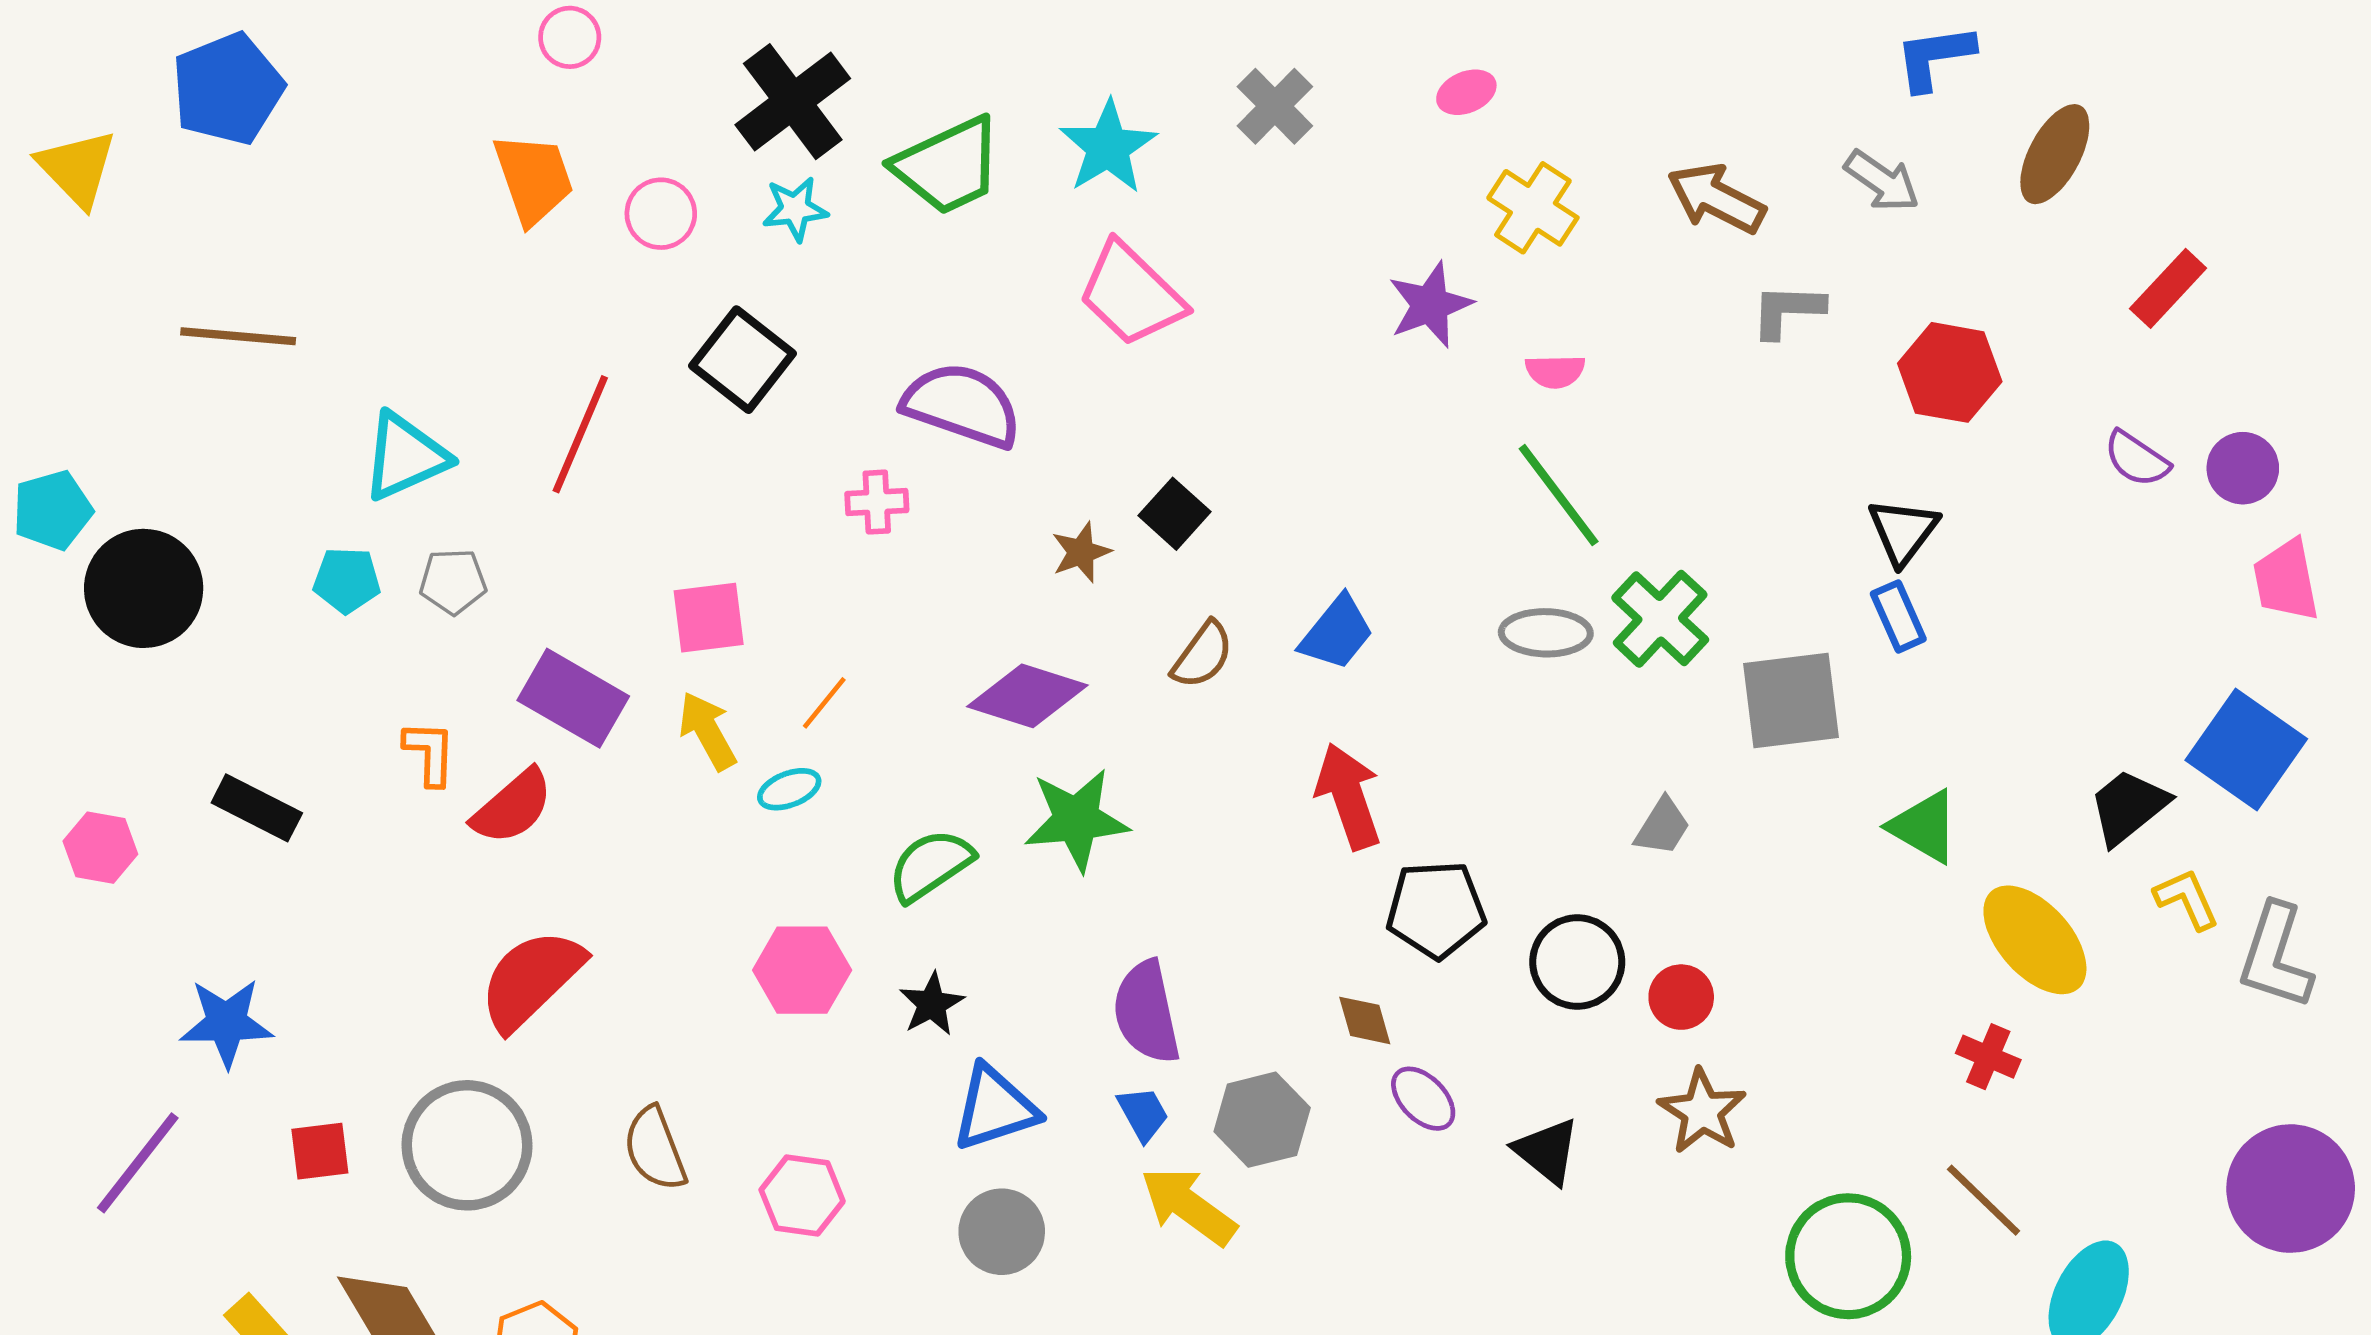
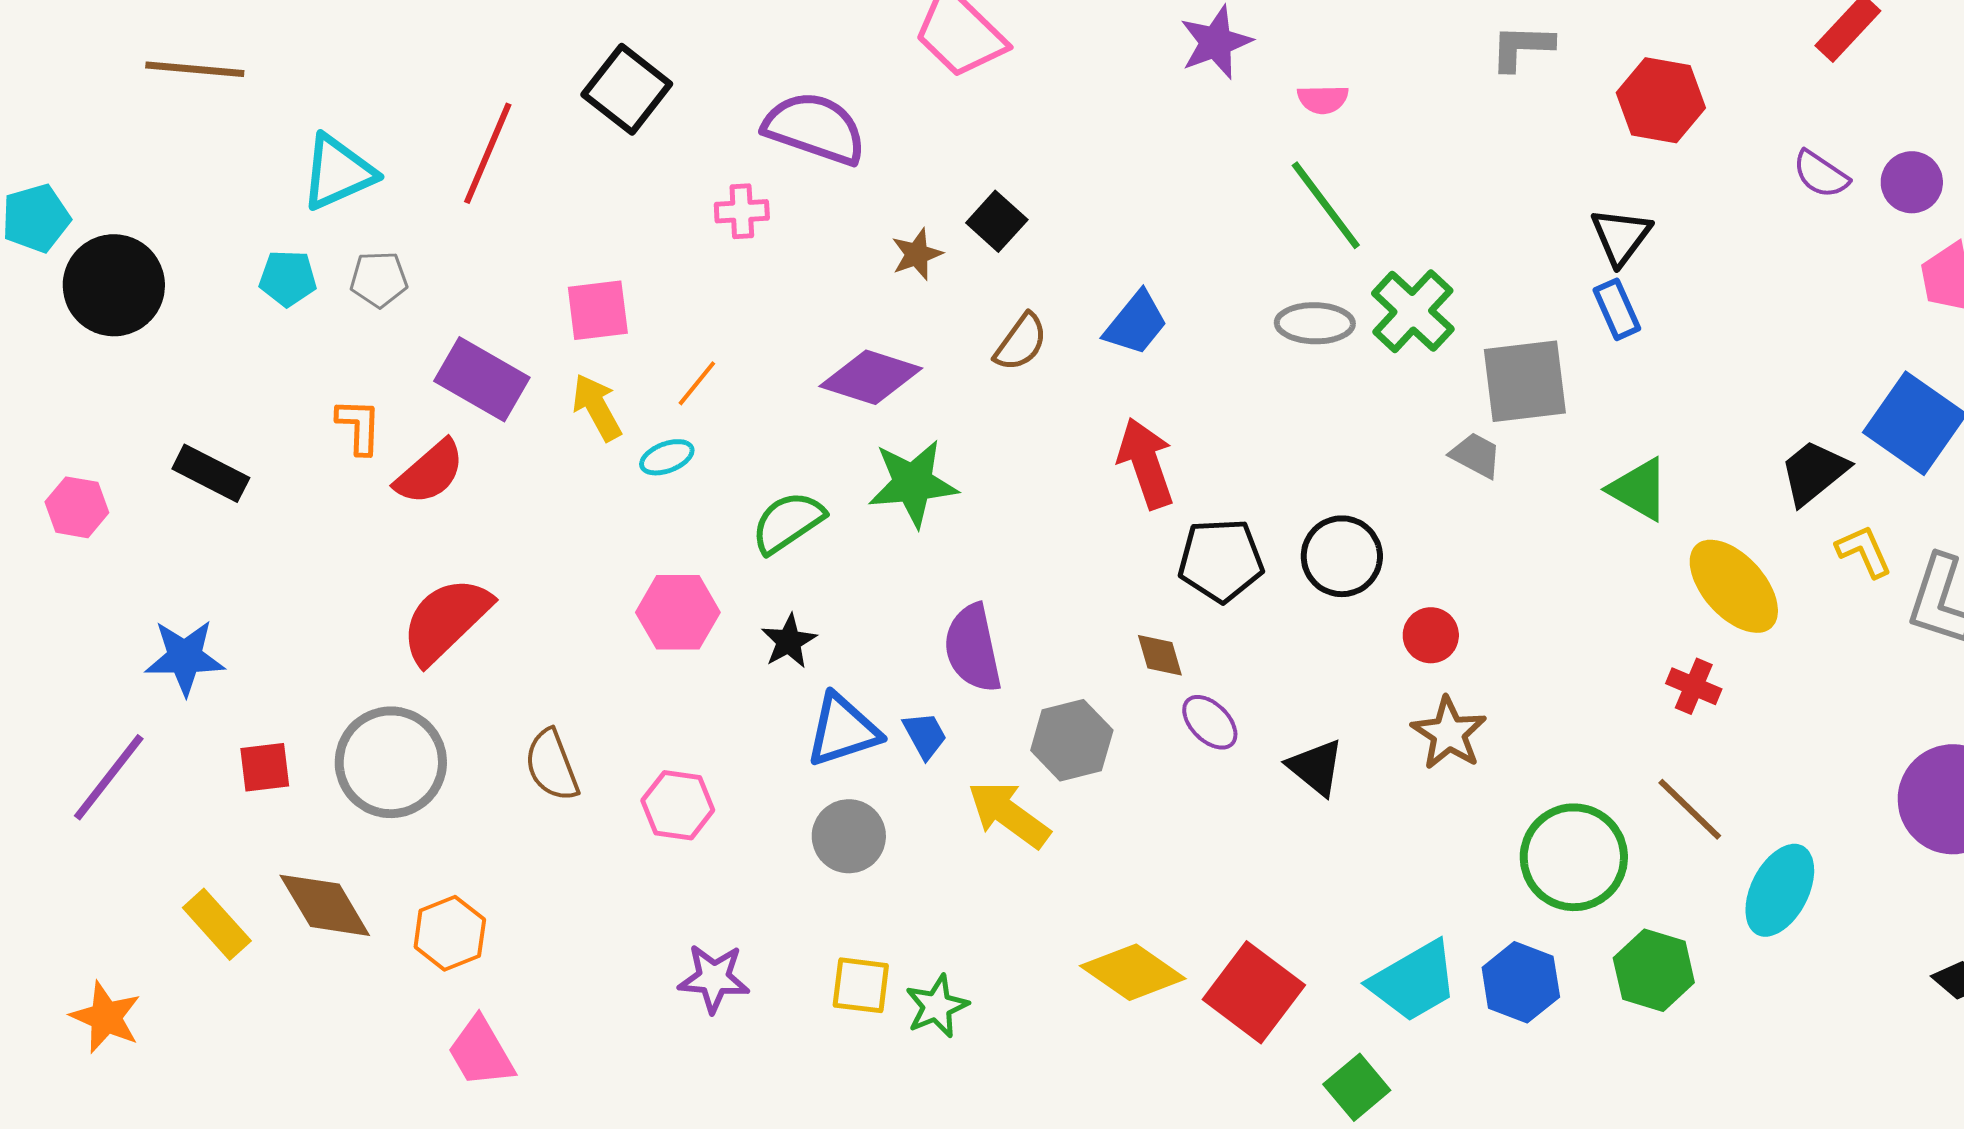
gray trapezoid: (1663, 827) -> (1476, 455), moved, turned -94
black circle: (1577, 962) -> (1342, 556), moved
blue trapezoid: (1143, 1114) -> (925, 735), moved

